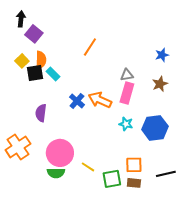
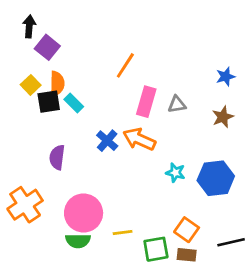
pink rectangle: (127, 93) -> (146, 102), moved
orange square: (134, 165) -> (187, 230), turned 36
yellow line: (88, 167) -> (123, 232), turned -40

